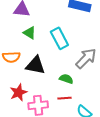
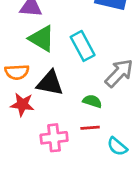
green triangle: (30, 33) -> (42, 39), size x1.5
red star: (18, 92) -> (22, 104), moved, turned 30

